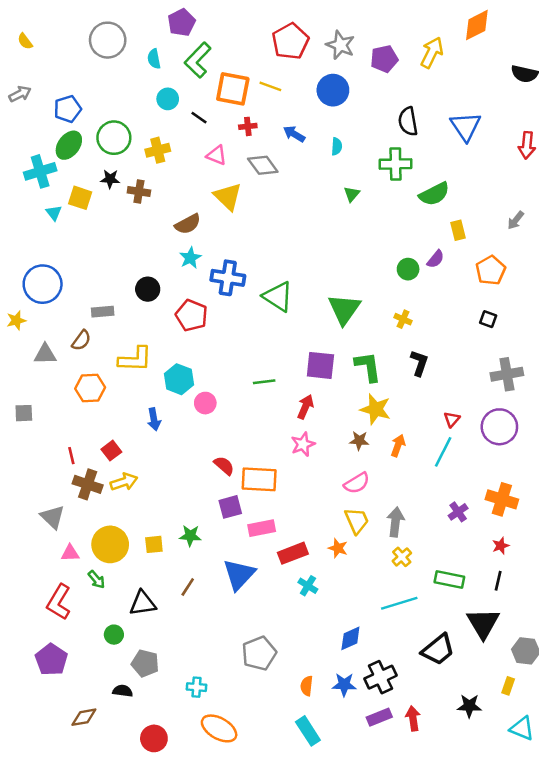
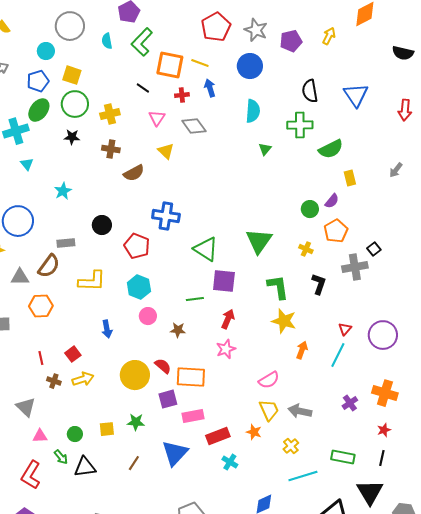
yellow arrow: (432, 53) -> (329, 36), size x0.7
cyan circle: (168, 99) -> (46, 51), moved
blue arrow: (294, 134) -> (210, 88), moved, turned 42
cyan semicircle: (337, 146) -> (253, 111), size x1.6
pink triangle: (217, 155) -> (157, 118), turned 42
brown cross: (139, 191) -> (111, 149), moved
yellow triangle: (228, 197) -> (166, 151), size x0.7
yellow square: (80, 198) -> (72, 75), moved
cyan star: (190, 258) -> (63, 191), moved
orange pentagon: (491, 270) -> (336, 231), moved
green triangle: (278, 297) -> (206, 249), moved
black square: (488, 319) -> (374, 249), turned 32
brown semicircle: (81, 340) -> (49, 266), size x1.4
purple square: (320, 365) -> (224, 281), moved
gray cross: (507, 374) -> (355, 267), moved
cyan hexagon: (179, 379) -> (139, 287), moved
orange hexagon: (90, 388) -> (41, 306), moved
brown star: (359, 441) -> (178, 330), moved
brown cross: (88, 484) -> (54, 381), size x0.6
gray arrow: (396, 522) -> (300, 411), turned -85
yellow circle: (110, 544) -> (135, 375), moved
yellow cross: (402, 557) -> (291, 446), moved
black triangle: (143, 603) -> (85, 467), moved
green circle: (114, 635) -> (75, 434), moved

